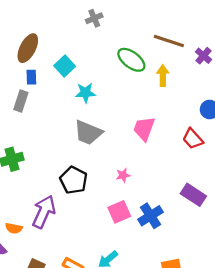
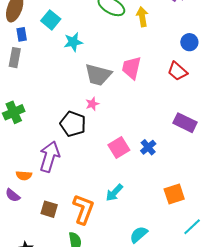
gray trapezoid: (88, 133) -> (98, 75), moved
pink star: (123, 175) -> (92, 104), moved
blue cross: (151, 216) -> (148, 147), size x0.7

